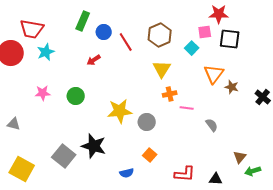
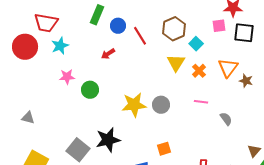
cyan square: (192, 48) -> (196, 44), moved
pink star: (43, 93) -> (67, 77), moved
orange cross: (170, 94) -> (199, 71), moved, turned -32
gray circle: (147, 122) -> (161, 105), moved
black star: (94, 146) -> (108, 140), turned -30
orange square: (150, 155) -> (164, 149), turned 32

